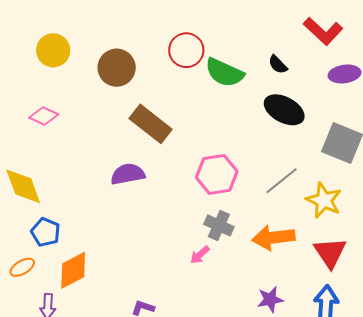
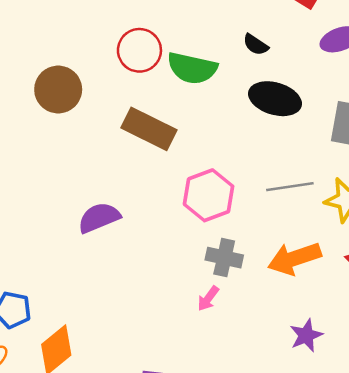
brown rectangle: (151, 124) -> (149, 129), moved
gray line: (282, 181) -> (290, 187), turned 42

